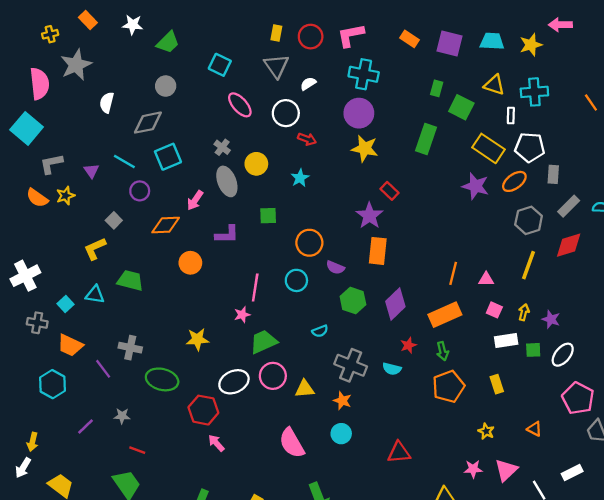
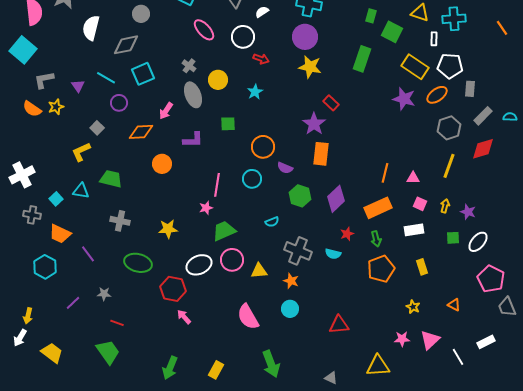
white semicircle: (107, 103) -> (91, 28), size x1.4
white rectangle: (506, 341) -> (414, 230), moved
gray cross: (130, 348) -> (120, 221), moved

